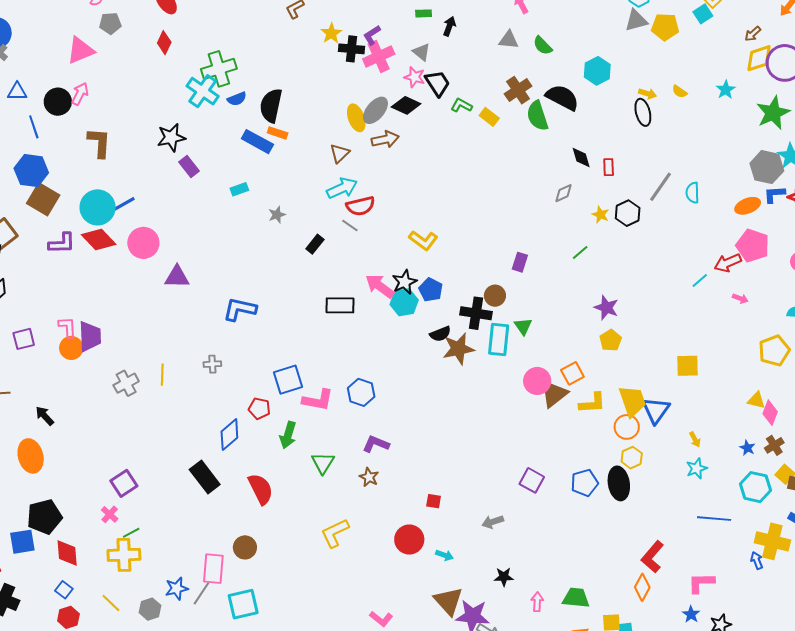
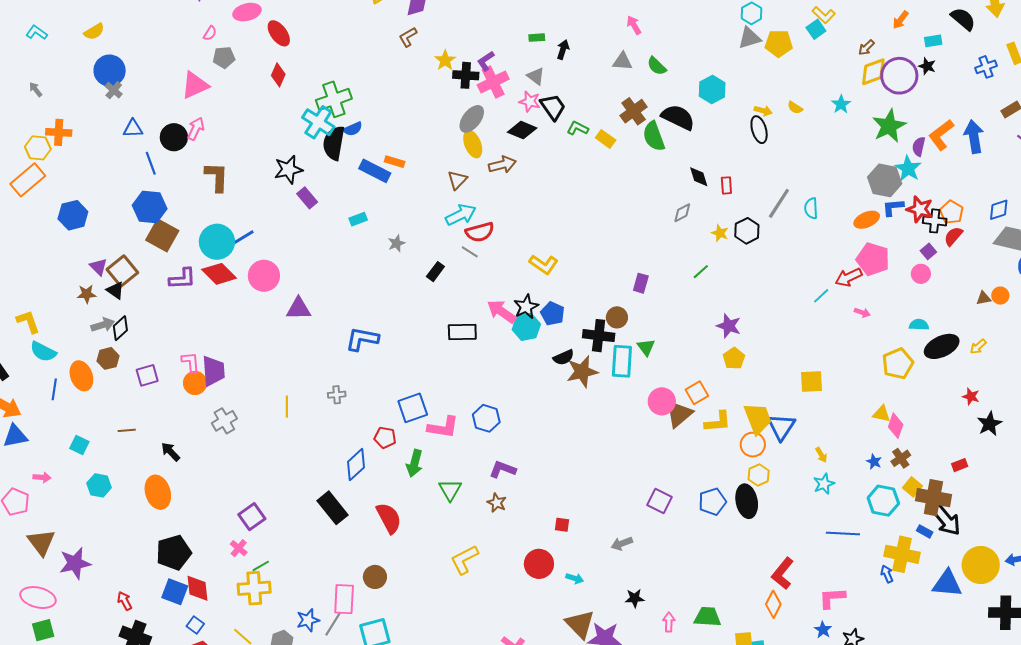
black semicircle: (271, 106) -> (334, 143), moved
gray ellipse: (375, 110) -> (472, 119), moved
gray cross: (126, 383) -> (224, 421), moved
blue square: (22, 542) -> (175, 592), moved, turned 32

